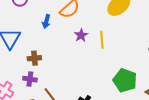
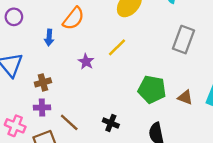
purple star: (81, 35) -> (86, 62), moved
yellow line: (102, 40) -> (117, 47), turned 60

